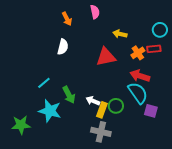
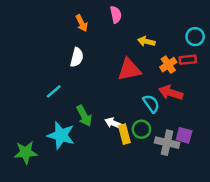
cyan line: (44, 83) -> (54, 91), moved
cyan semicircle: (138, 93) -> (151, 104), moved, size x0.7
yellow rectangle: (102, 110) -> (124, 134), turned -35
gray cross: (101, 132) -> (167, 143), moved

